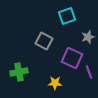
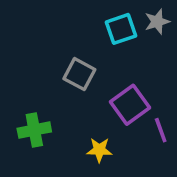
gray star: (88, 37) -> (157, 22), moved
purple square: (72, 58) -> (130, 105), turned 30

